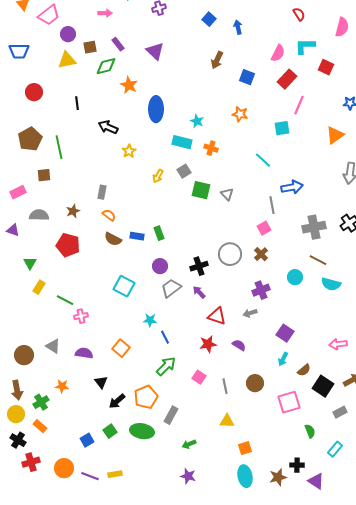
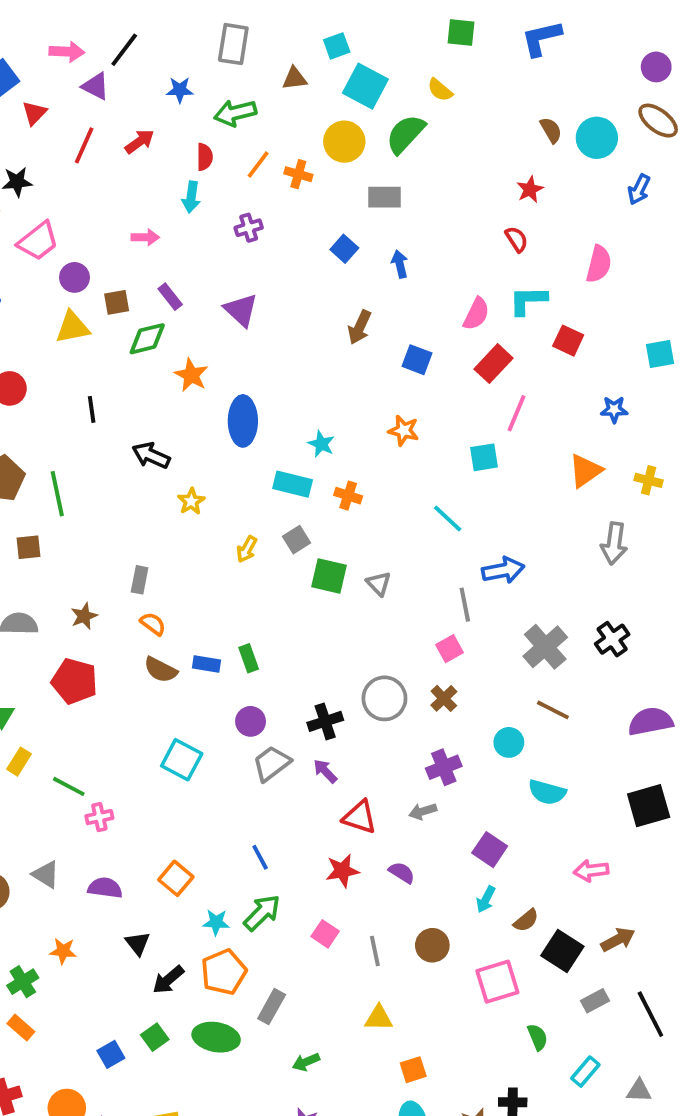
gray cross: (314, 227) -> (545, 647), turned -30
cyan semicircle: (331, 284) -> (547, 792), moved
cyan star: (150, 320) -> (216, 922), moved

